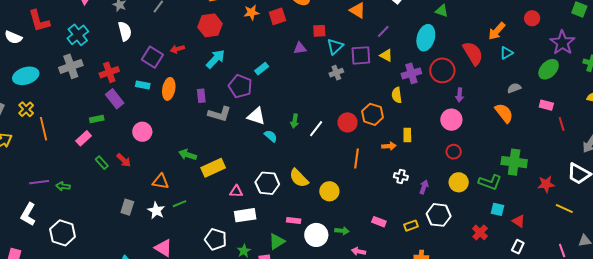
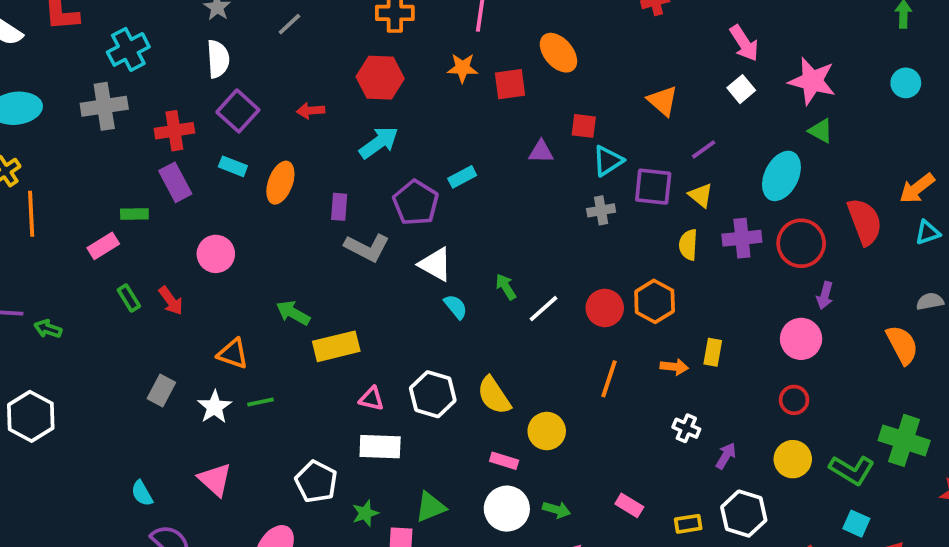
purple square: (152, 57) -> (238, 111), moved
yellow semicircle: (397, 95) -> (688, 245), moved
green arrow: (295, 121) -> (506, 287), turned 128
pink rectangle: (294, 220) -> (504, 461), moved

